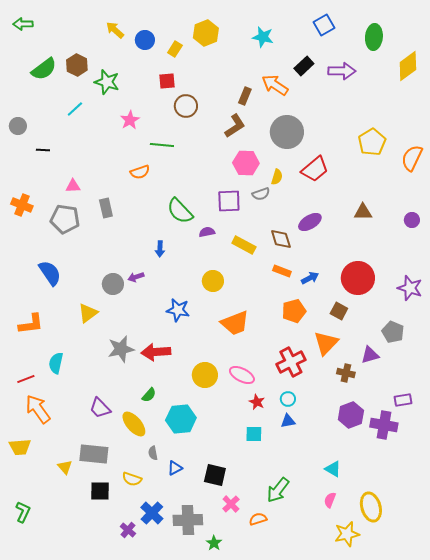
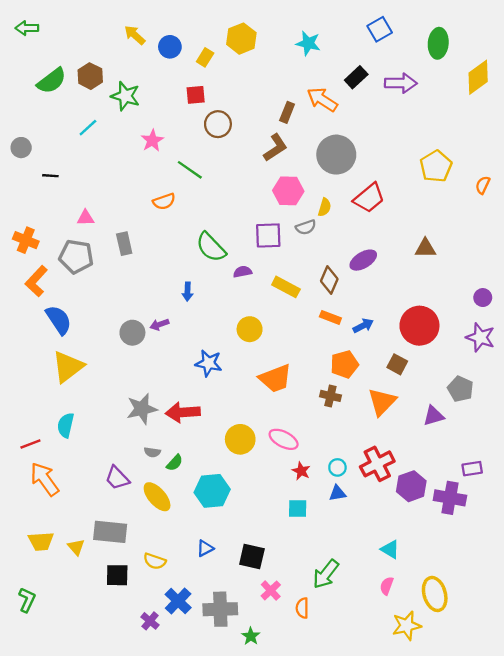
green line: (162, 145) -> (190, 170), turned 30
orange semicircle: (412, 158) -> (483, 185), size x0.6
purple circle: (412, 220) -> (483, 298), moved
brown diamond: (281, 239) -> (329, 280), turned 40
yellow triangle: (88, 313) -> (68, 367), moved, size x1.4
orange L-shape: (31, 324) -> (36, 281), moved, turned 140
red cross: (291, 362) -> (377, 464), moved
brown cross: (346, 373) -> (330, 396), moved
yellow trapezoid: (20, 447) -> (41, 541), moved
gray semicircle: (153, 453) -> (152, 452), moved, turned -72
orange semicircle: (258, 519) -> (302, 608), turned -72

